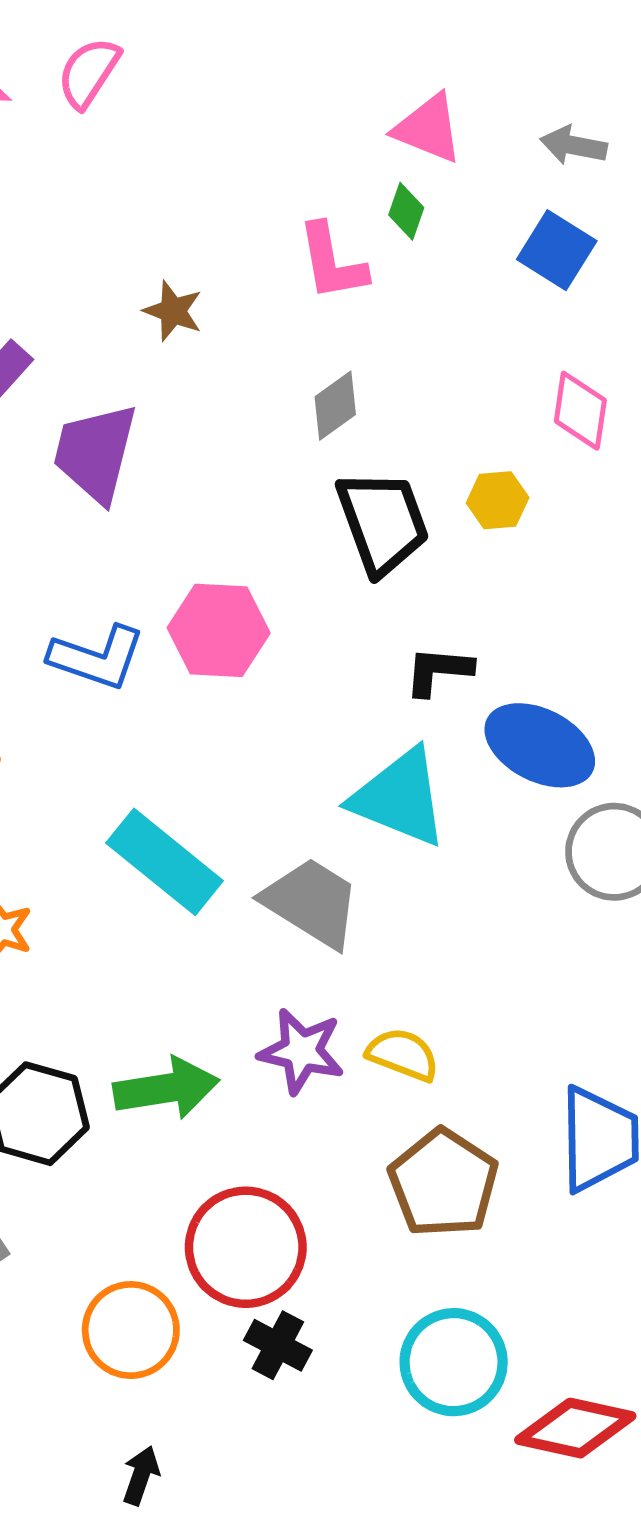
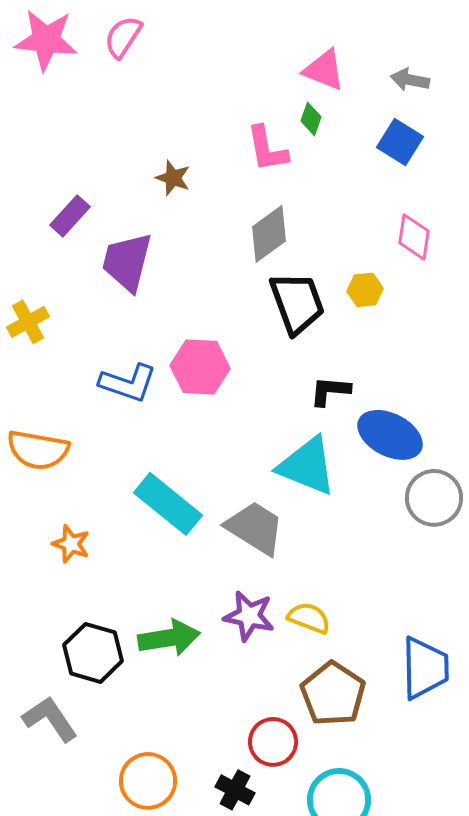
gray diamond: (335, 406) -> (269, 234), size x1.4
red circle: (246, 1247) -> (273, 742), moved, size x0.7

